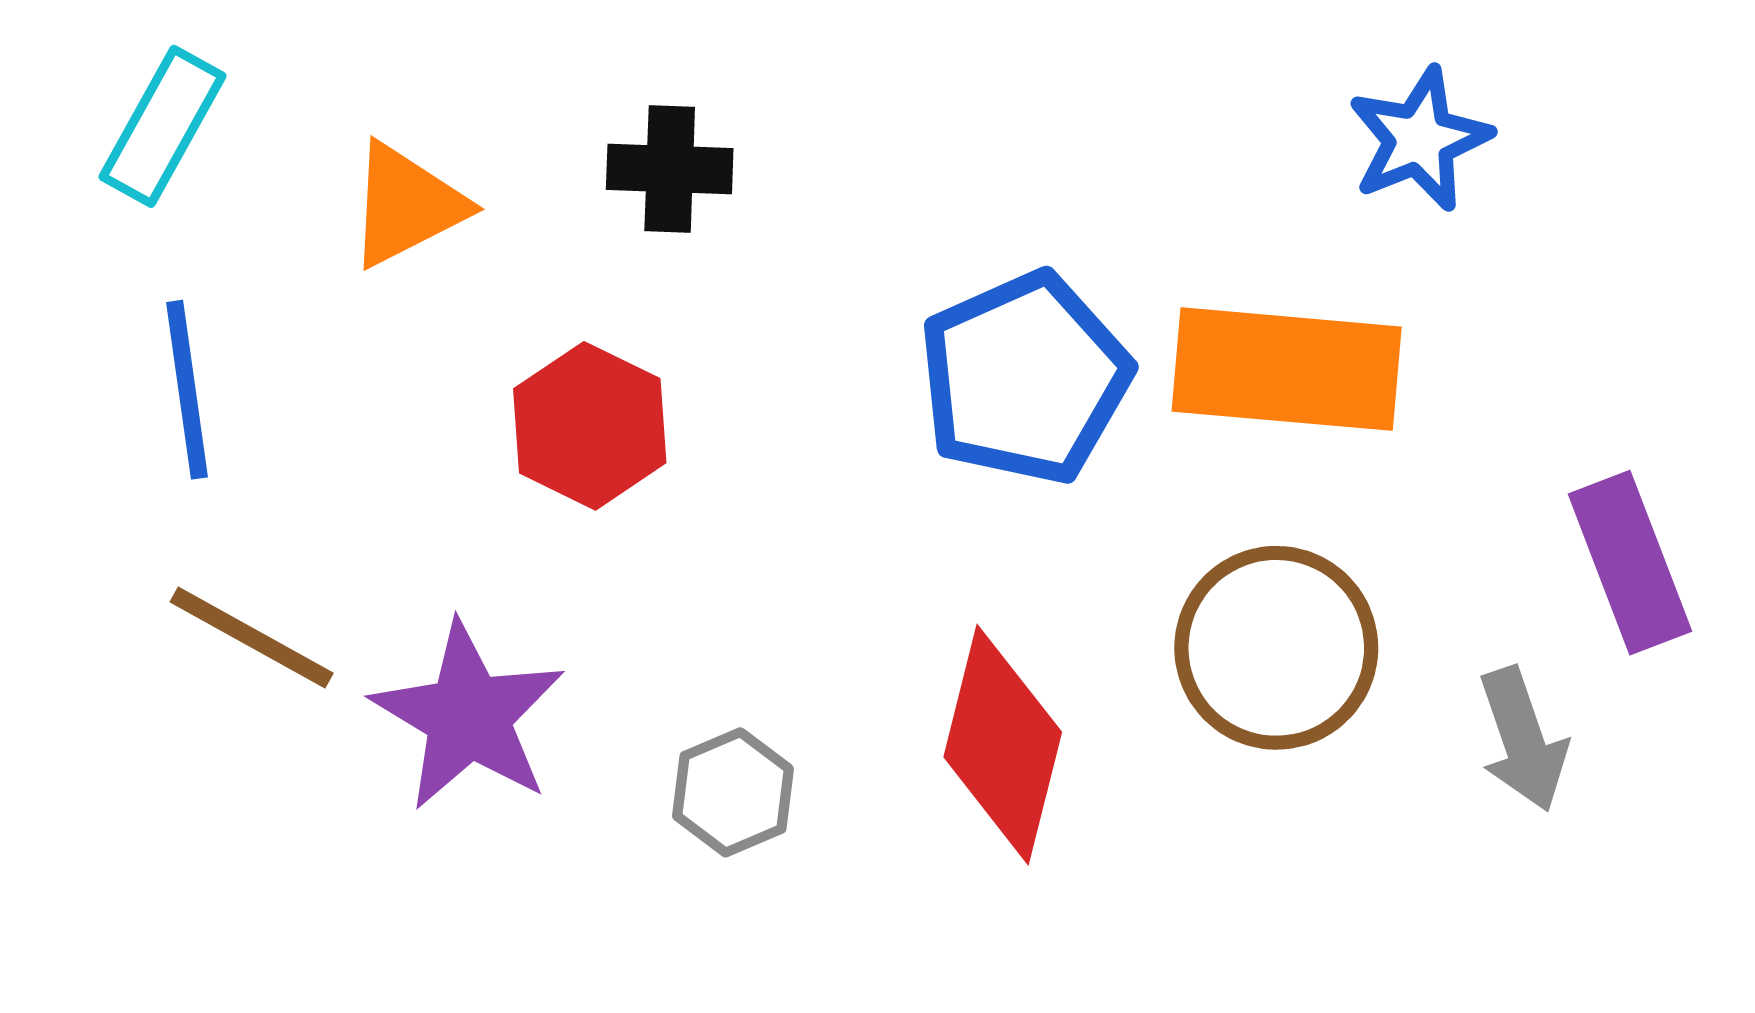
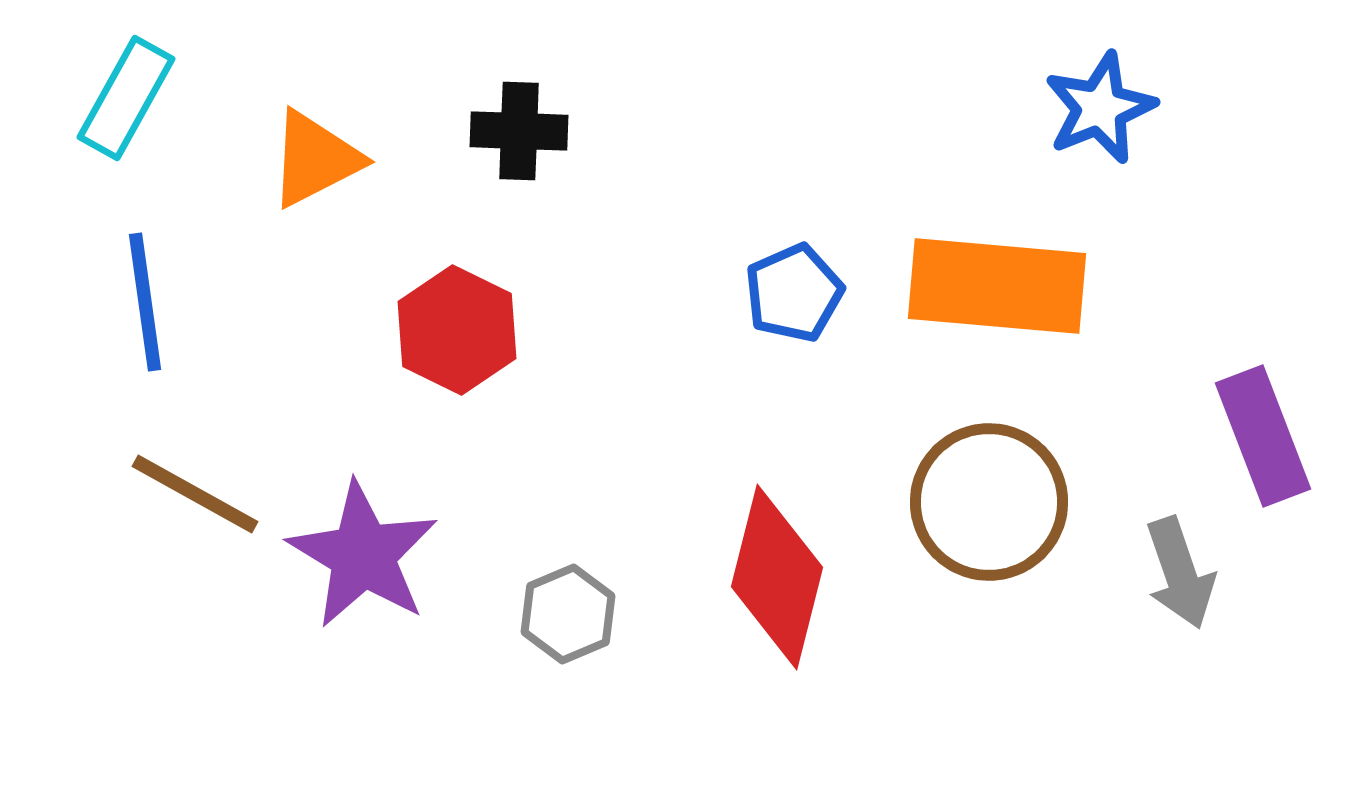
blue pentagon: (1025, 378) -> (794, 293), size x0.6

